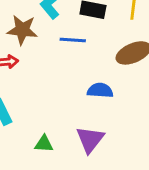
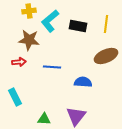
blue line: (73, 40) -> (52, 67), moved

